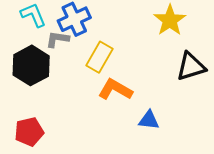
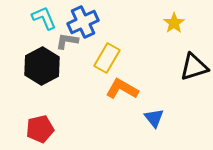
yellow star: (170, 20) -> (174, 23), size x0.7
blue triangle: (149, 120) -> (154, 118), turned 45

